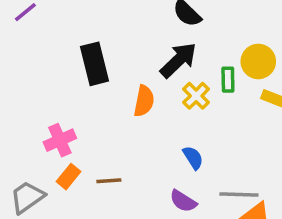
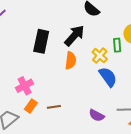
black arrow: (178, 60) -> (74, 36), moved
black rectangle: (95, 64) -> (41, 41), turned 30
blue semicircle: (193, 158) -> (108, 77), moved, size x1.5

